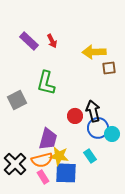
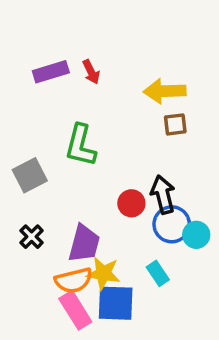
purple rectangle: (29, 41) -> (51, 72), turned -60
brown square: (109, 68) -> (175, 124), moved
black cross: (15, 164) -> (32, 237), moved, size x0.6
pink rectangle: (43, 177) -> (75, 310), size x1.5

